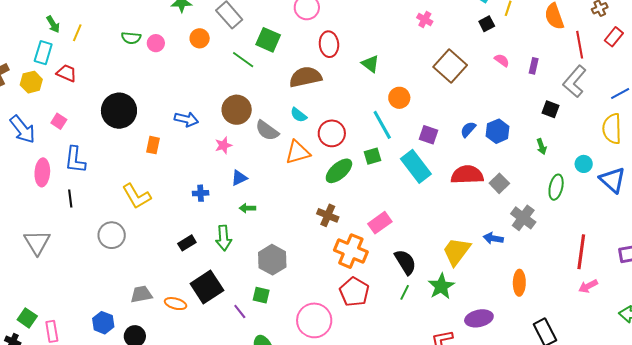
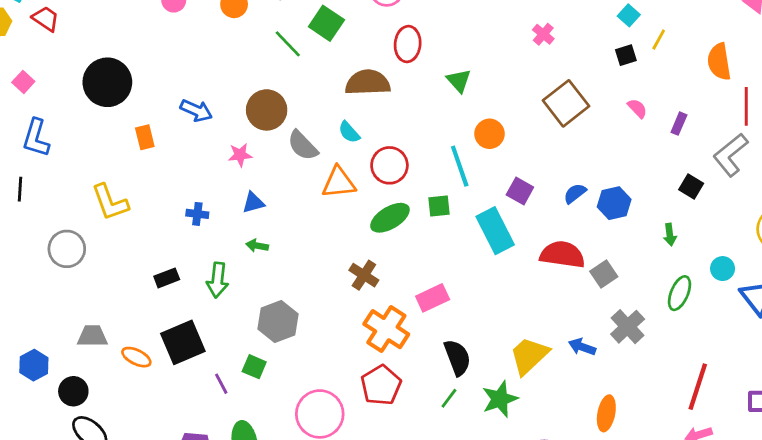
orange rectangle: (153, 145) -> (145, 137), turned -36

